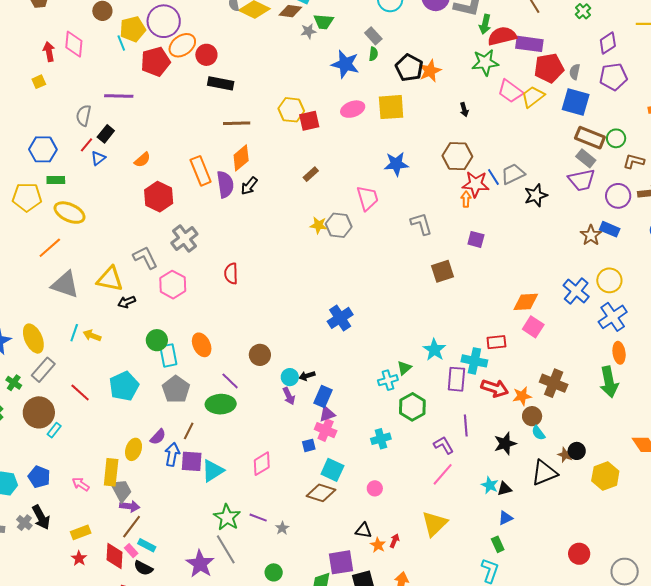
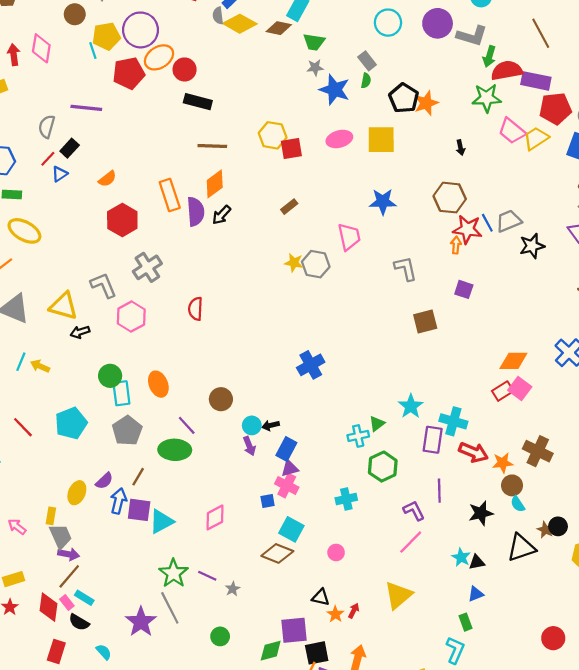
gray star: (308, 31) -> (315, 68), moved
red rectangle: (496, 342) -> (503, 391), moved, turned -30
yellow rectangle: (111, 472) -> (51, 516), size x0.6

